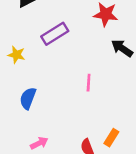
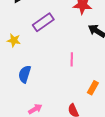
orange rectangle: (111, 138) -> (93, 88), moved

